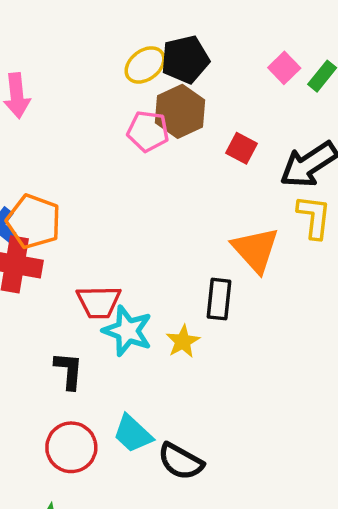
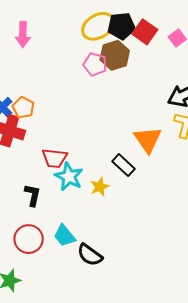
yellow ellipse: (145, 65) -> (98, 26), size x1.4
red square: (241, 148) -> (145, 32), moved, size x1.4
orange pentagon: (34, 221) -> (23, 108), size x0.7
black rectangle: (219, 299) -> (123, 165), turned -60

